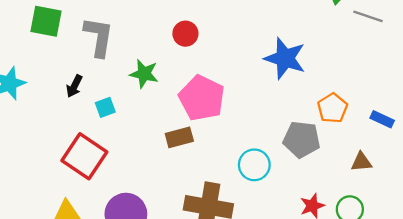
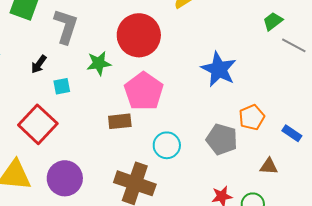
red circle: (185, 34) -> (139, 35), size x2.0
green star: (144, 74) -> (99, 63), turned -30
cyan circle: (254, 165) -> (167, 145), moved

